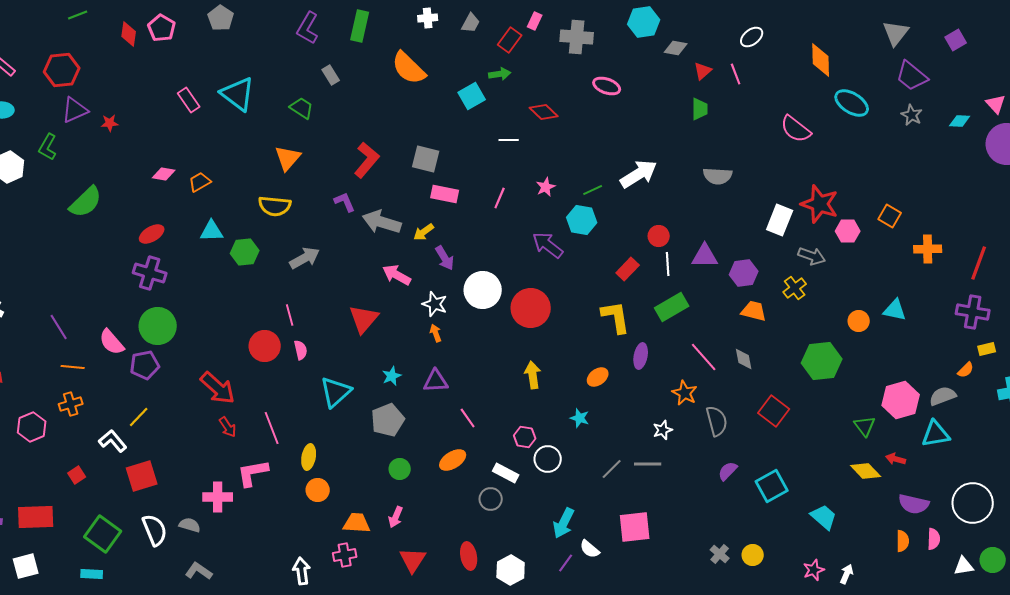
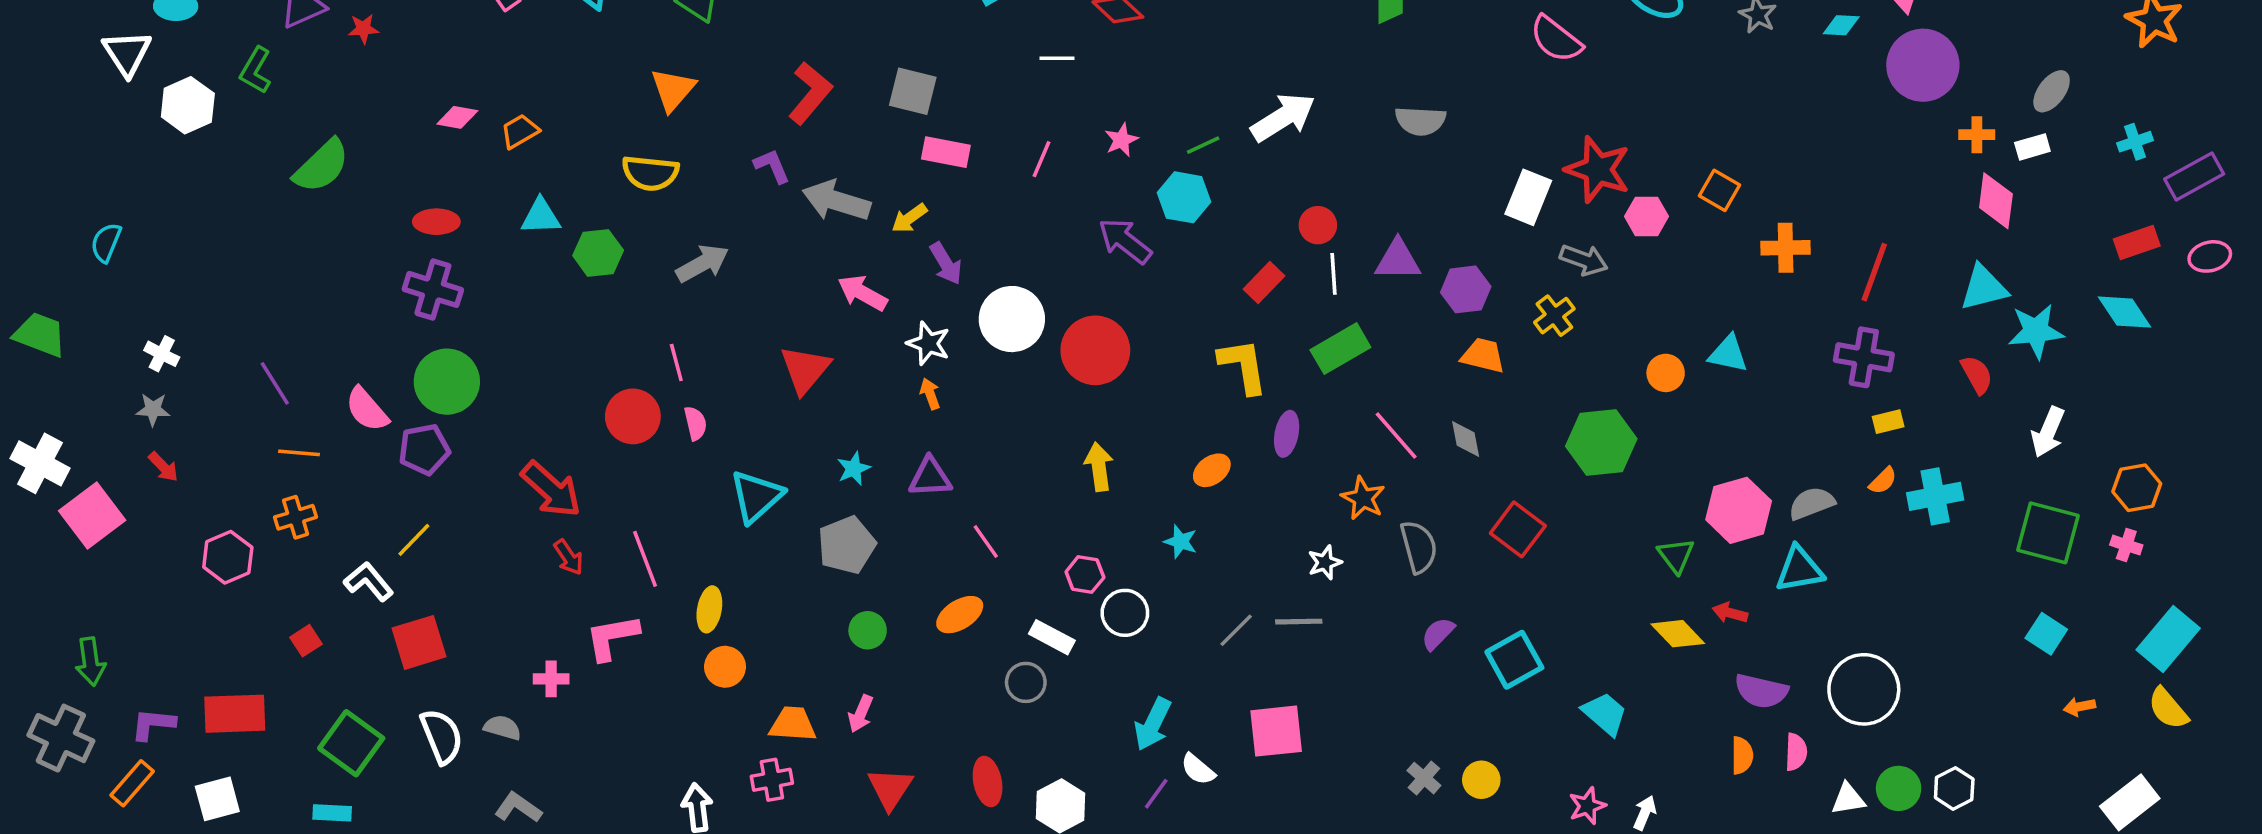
red ellipse: (152, 234) -> (436, 222), turned 30
orange semicircle: (966, 370) -> (1883, 481), moved
pink cross: (218, 497) -> (551, 679), size x0.7

